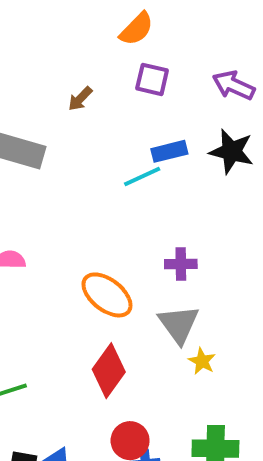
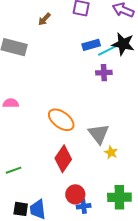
cyan line: (142, 177) -> (107, 50), moved
purple cross: (181, 264) -> (104, 73), moved

